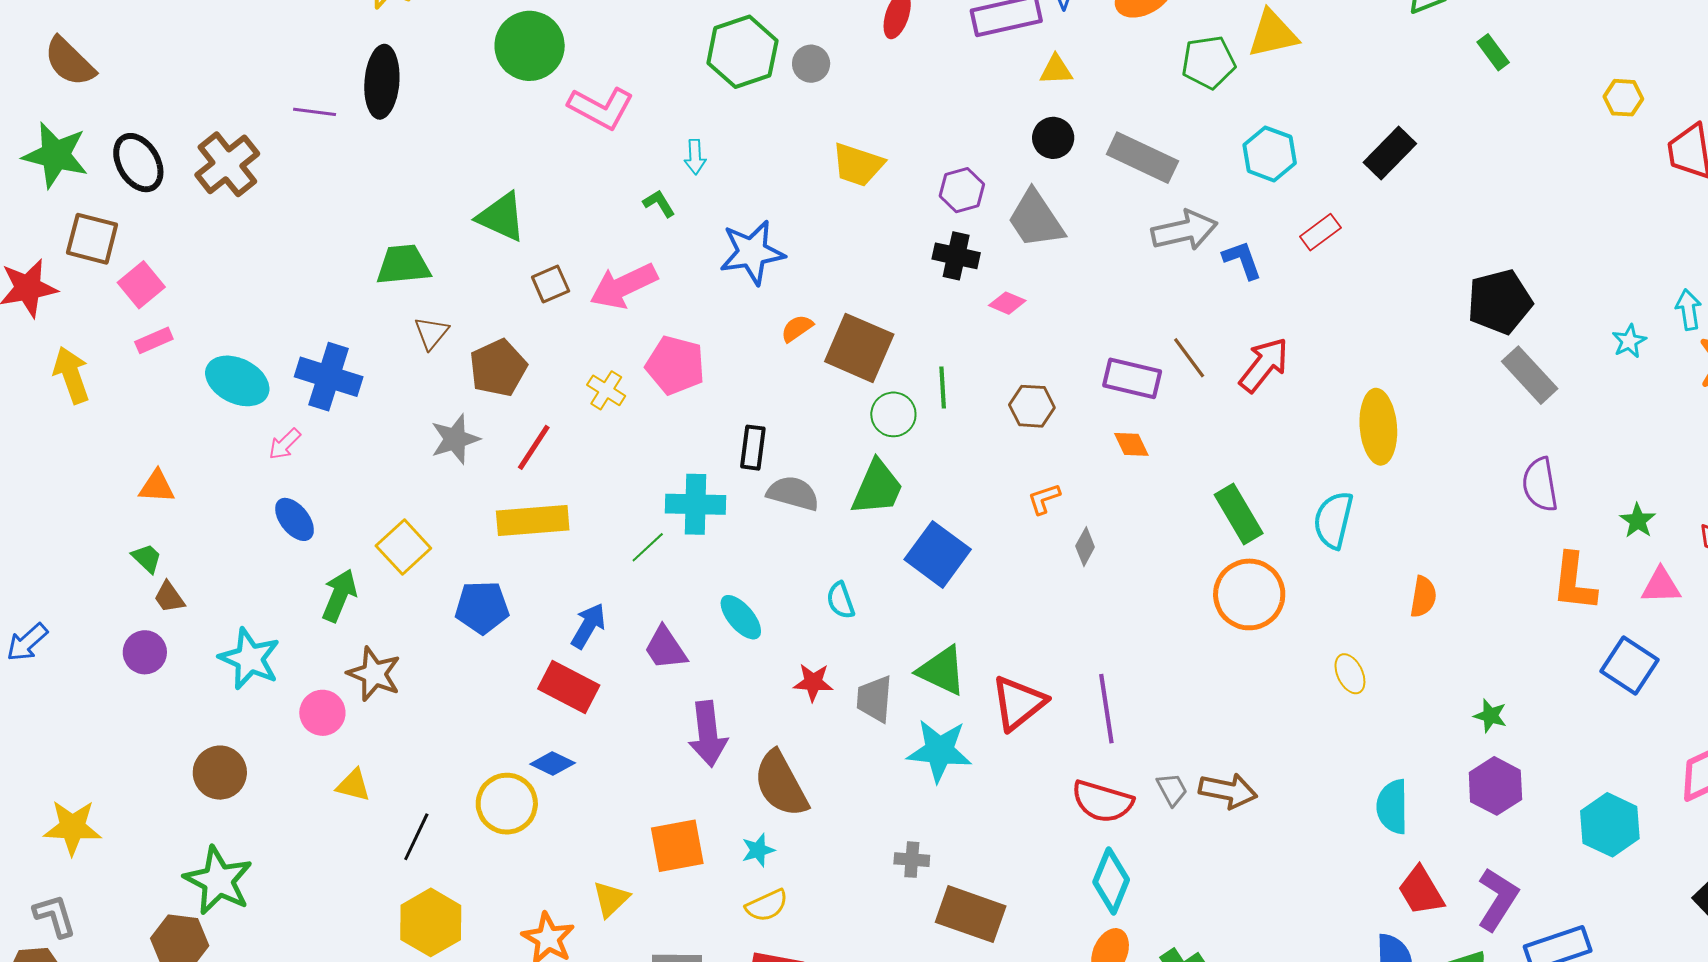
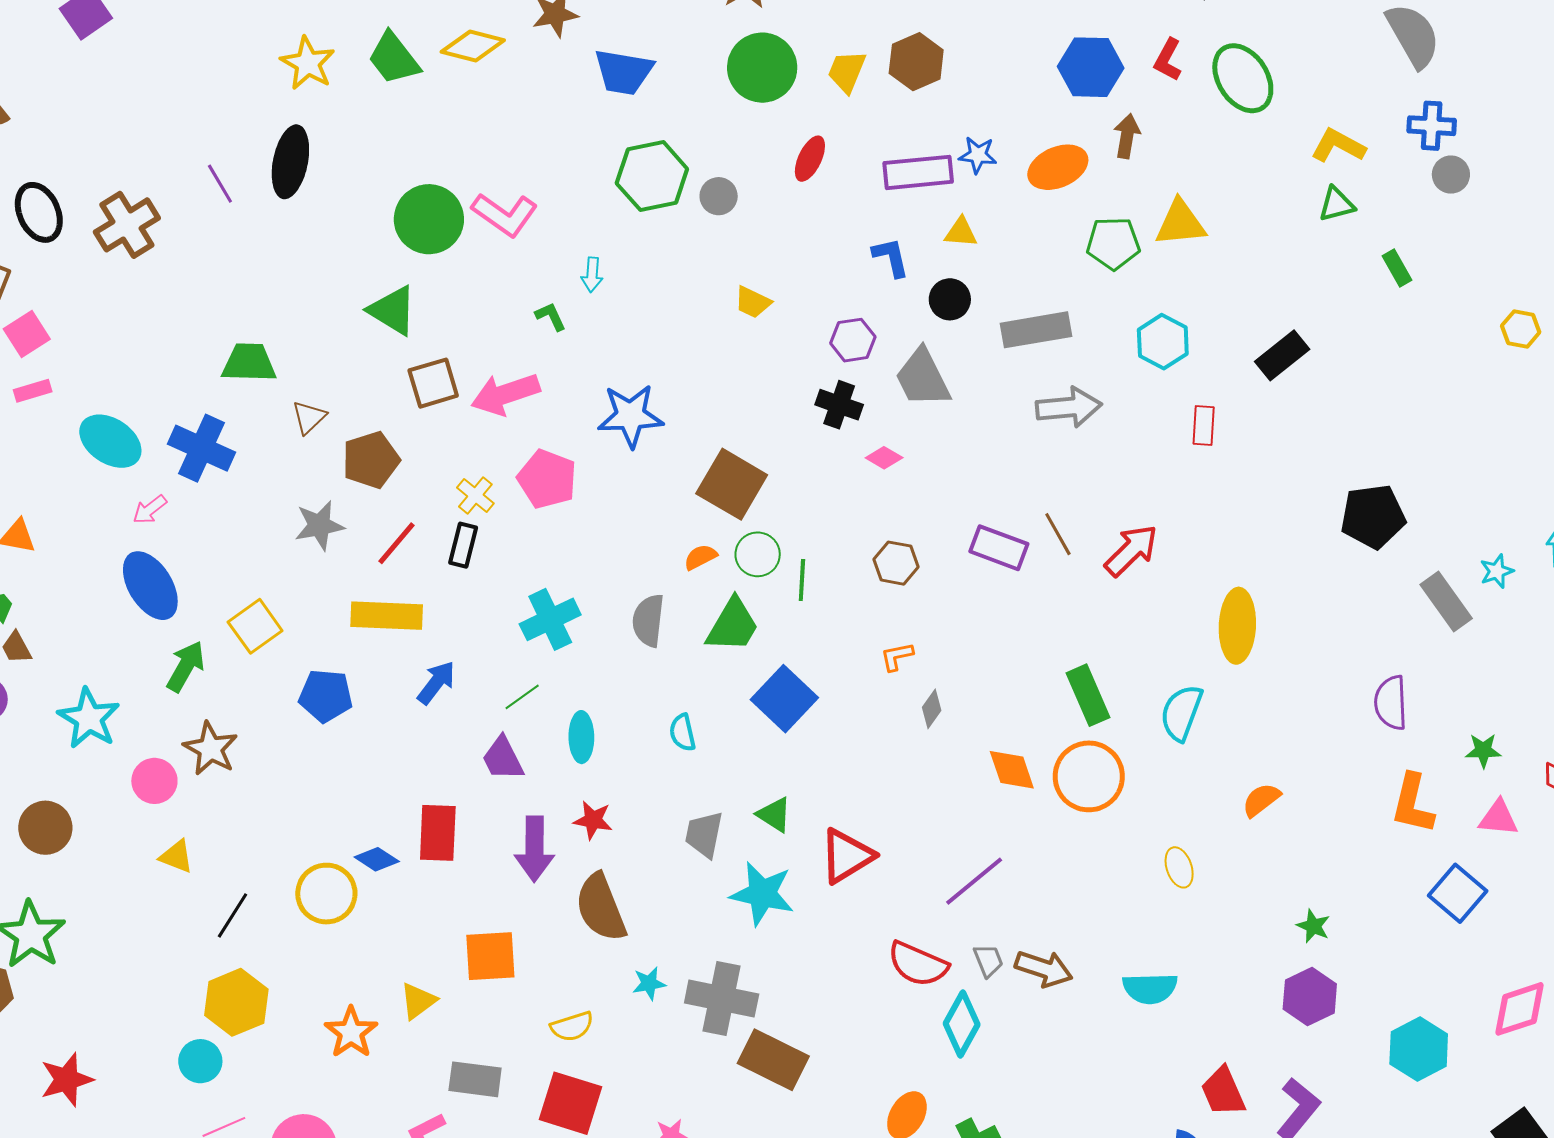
green circle: (530, 46) -> (429, 219), moved
purple line: (315, 112) -> (220, 184), turned 45
gray rectangle: (1142, 158) -> (1036, 330), turned -42
yellow trapezoid: (858, 165) -> (753, 302), size x0.7
red rectangle: (1320, 232) -> (1204, 425), turned -57
blue star: (752, 252) -> (631, 416), moved
blue L-shape: (1242, 260) -> (891, 257), moved
green trapezoid: (403, 265) -> (249, 363), moved
brown square: (551, 284) -> (433, 383), size x1.4
orange semicircle: (797, 328) -> (700, 557), moved
gray rectangle: (1530, 375) -> (1446, 601), moved
green line: (943, 387) -> (802, 580), moved
orange diamond: (1131, 444) -> (1012, 770), moved, size x1.4
black rectangle: (753, 448) -> (463, 545), moved
gray semicircle: (793, 493) -> (648, 620), turned -106
cyan cross: (695, 504) -> (550, 619), turned -34
blue ellipse: (295, 519) -> (150, 586), size x1.5
green star: (1638, 521) -> (1483, 751), turned 30
green line: (648, 547) -> (522, 697), moved
orange semicircle: (1423, 597) -> (1261, 800), turned -144
cyan ellipse: (741, 617) -> (581, 737), turned 33
blue arrow: (588, 626) -> (436, 683), moved
green triangle: (942, 671) -> (774, 815), size x0.7
red star: (813, 682) -> (593, 820), moved
red rectangle: (569, 687) -> (438, 833), moved, turned 58
purple line: (1106, 709) -> (974, 881), moved, turned 52
cyan semicircle: (1392, 807) -> (1150, 988), moved, turned -98
cyan star: (758, 850) -> (649, 983), moved
gray cross: (912, 860) -> (722, 998), size x2.0
cyan diamond: (1111, 881) -> (962, 1024), moved

